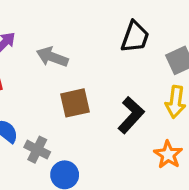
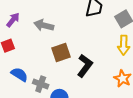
black L-shape: (131, 115) -> (85, 66), moved

